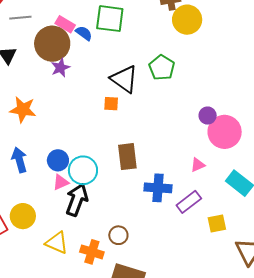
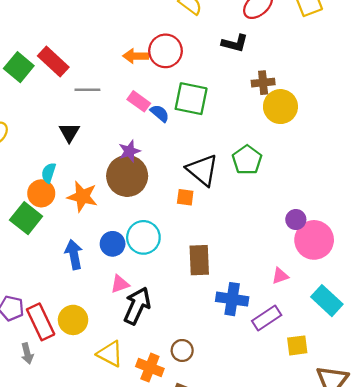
brown circle: (52, 44) -> (127, 176), moved
blue circle: (58, 160) -> (113, 244), moved
cyan circle: (83, 170) -> (143, 237), moved

